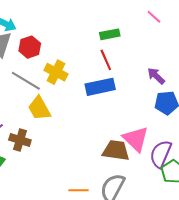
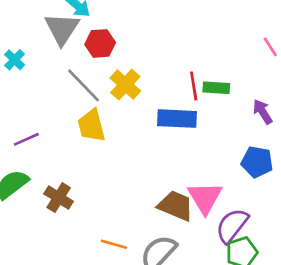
green rectangle: (110, 34) -> (216, 88), moved
purple arrow: (156, 76) -> (263, 112), moved
brown cross: (20, 140) -> (59, 198), moved

